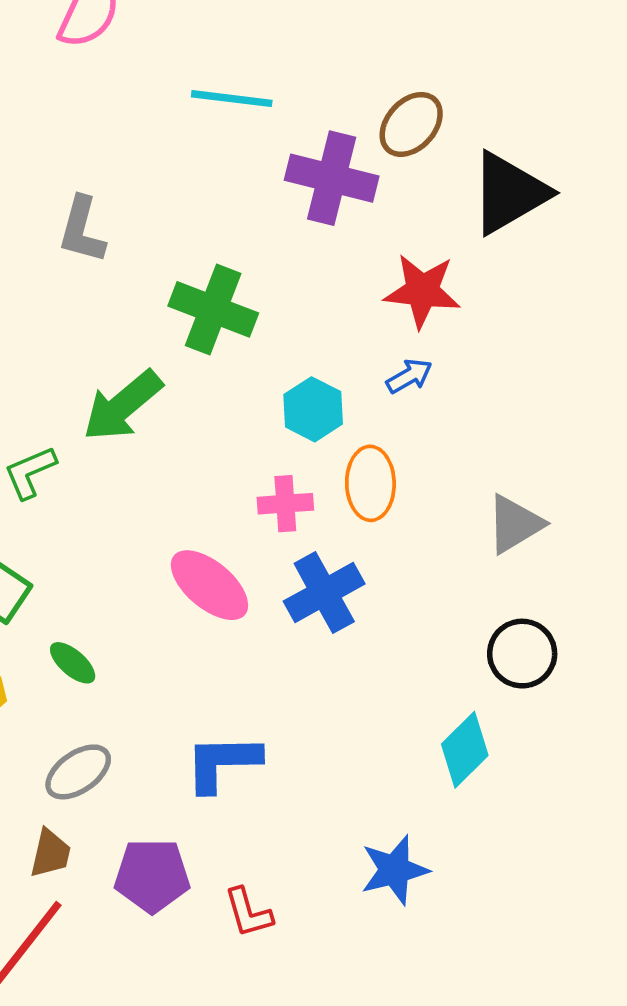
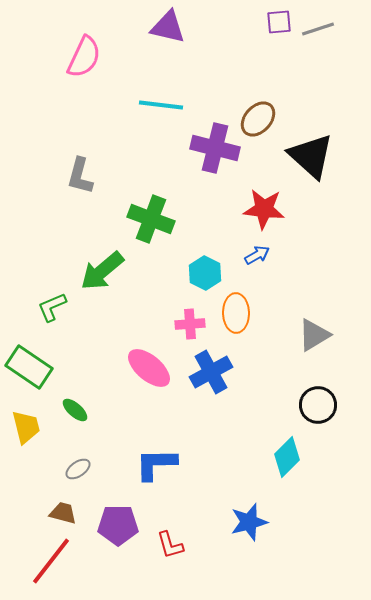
black triangle: (509, 193) -> (311, 156), turned -48
gray ellipse: (78, 772) -> (78, 469), size x0.7
brown trapezoid: (50, 853) -> (63, 513), turned -88

